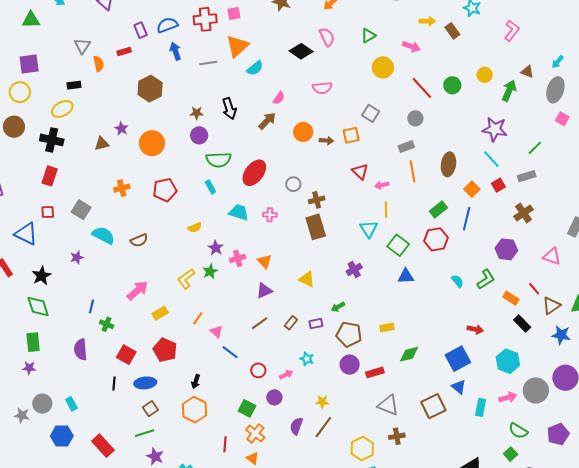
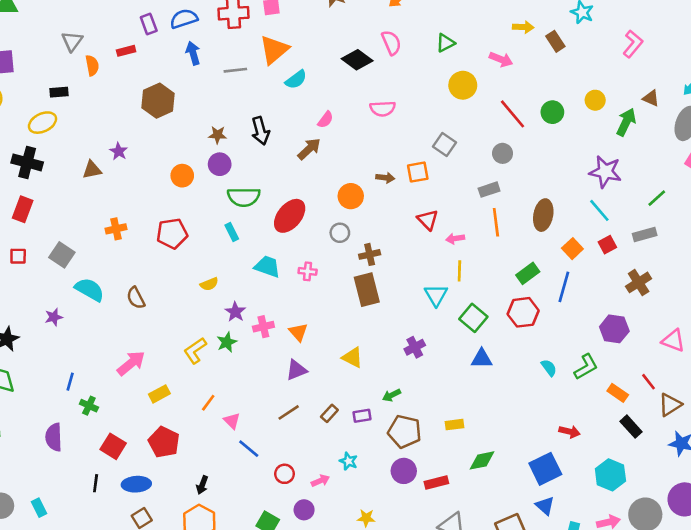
orange circle: (303, 132) -> (351, 196), moved
orange circle: (152, 143) -> (182, 176), moved, size x0.7
brown semicircle: (139, 240) -> (136, 298), turned 84

